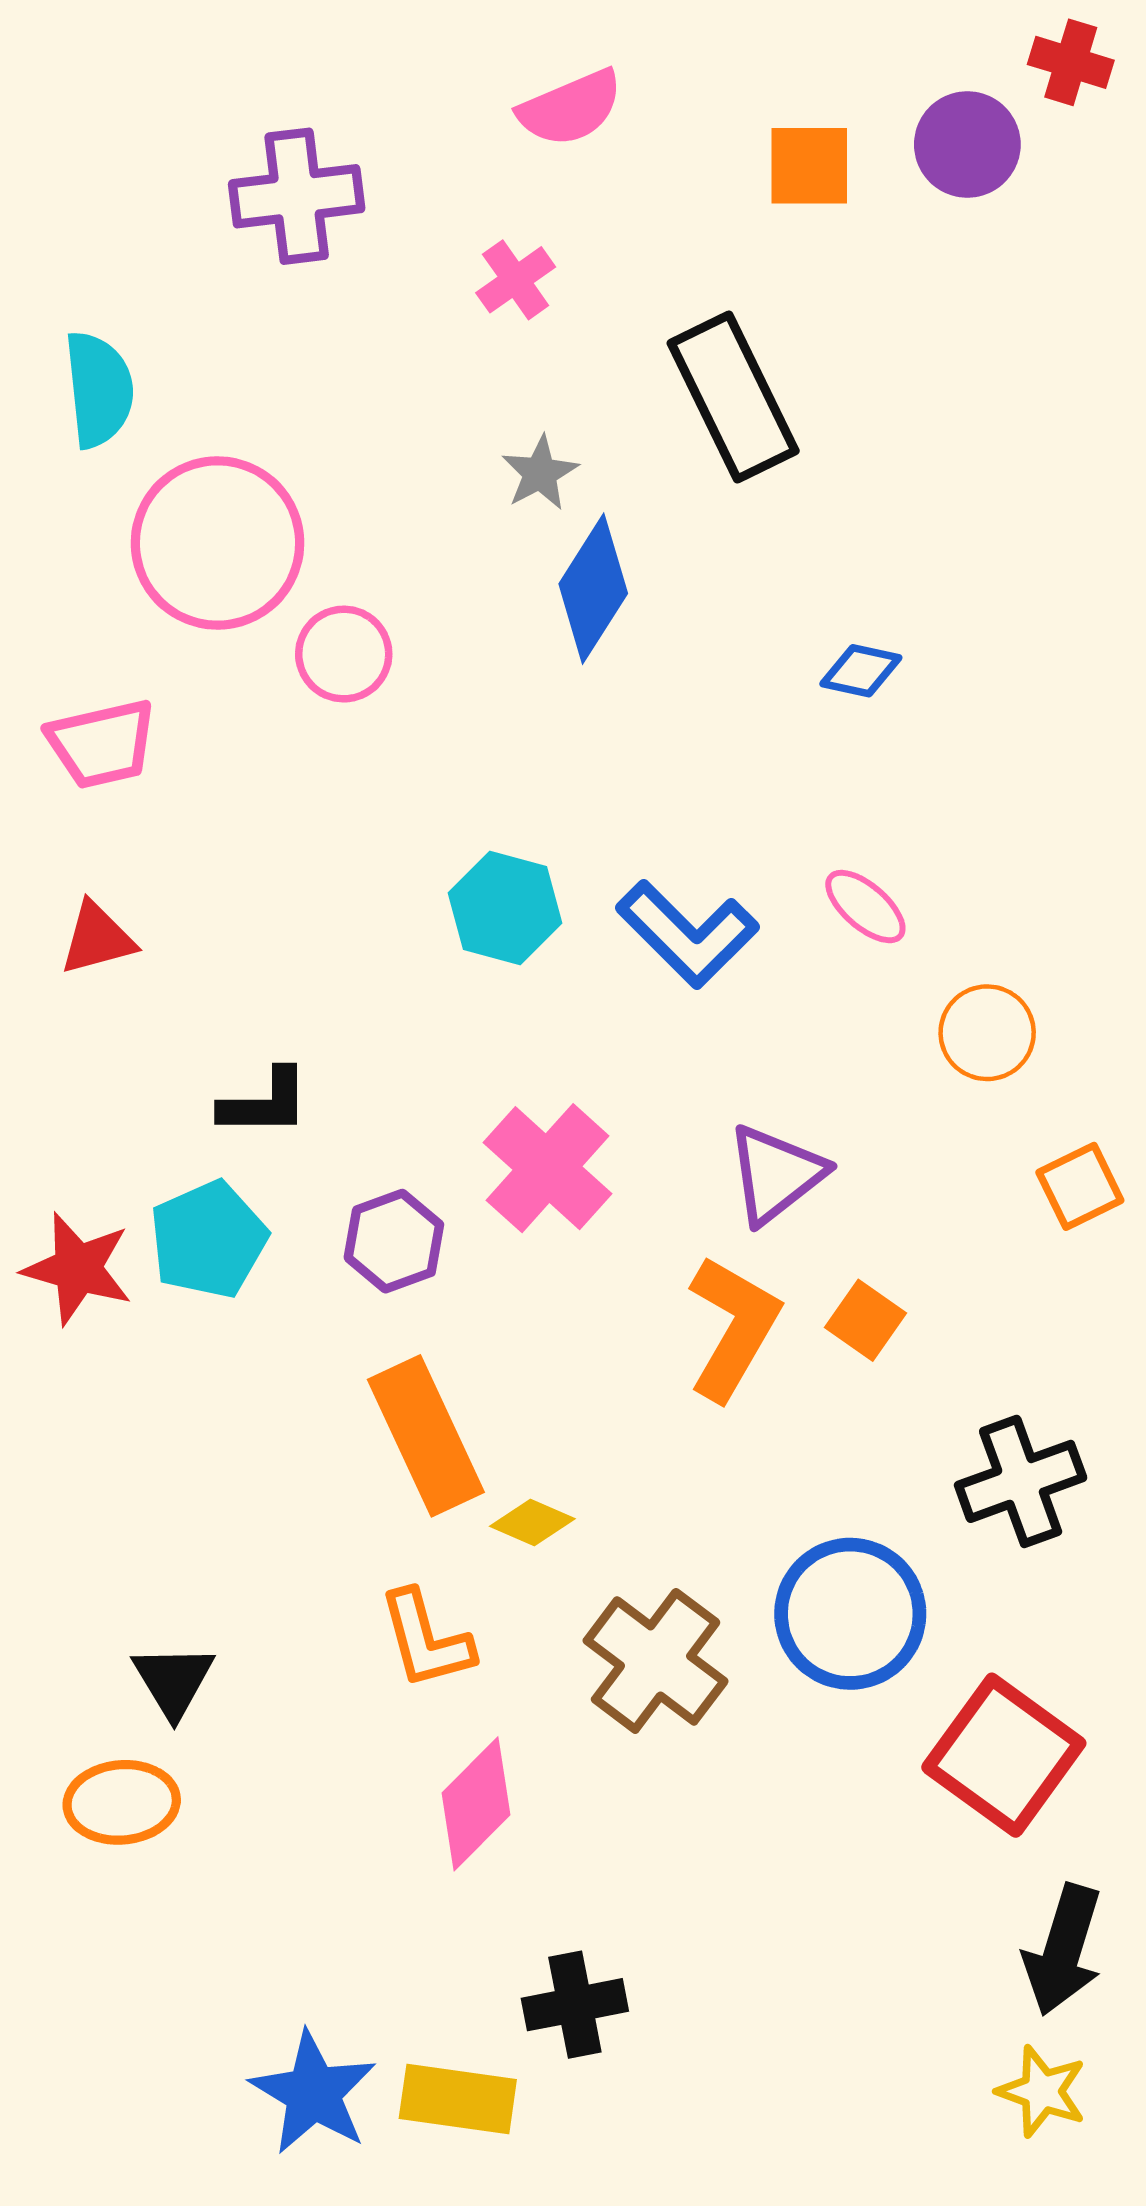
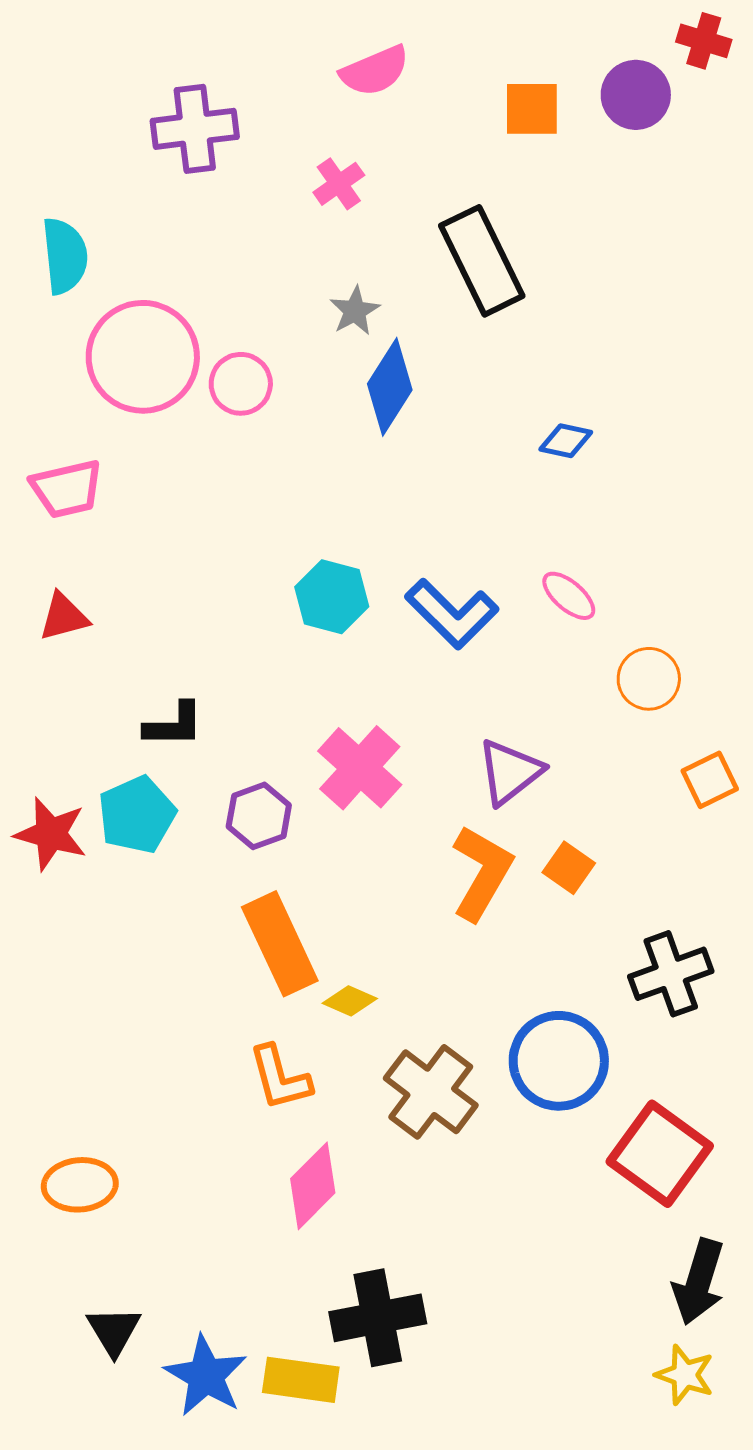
pink circle: (344, 654) -> (241, 384), moved
black triangle: (173, 1681) -> (114, 1331), moved
black cross: (575, 2005) -> (378, 1318), size x1.4

